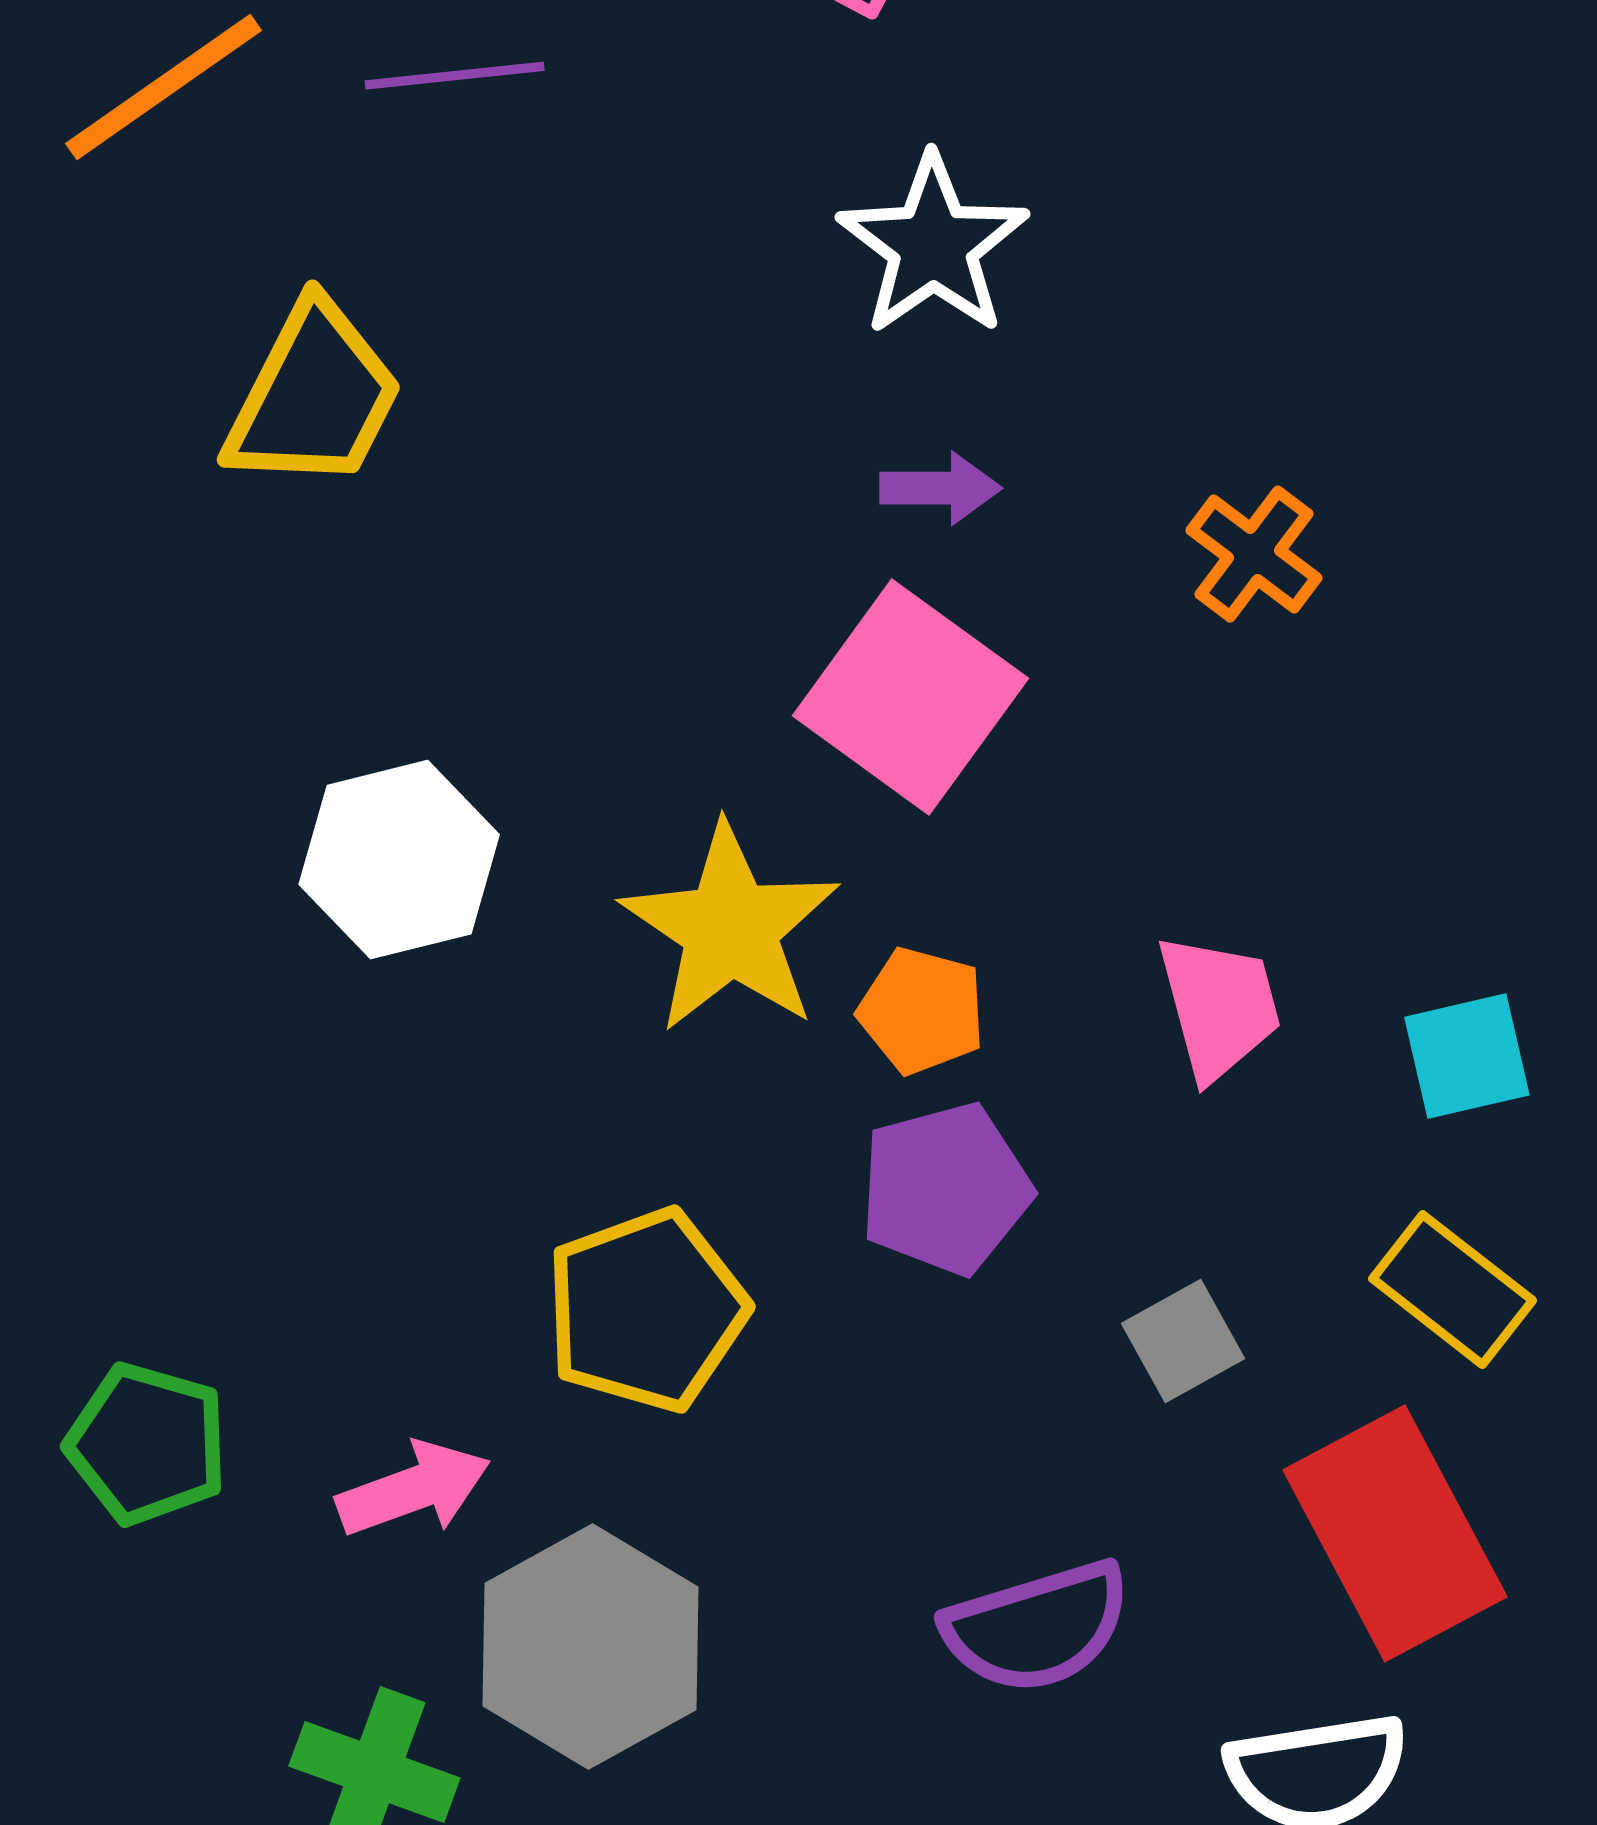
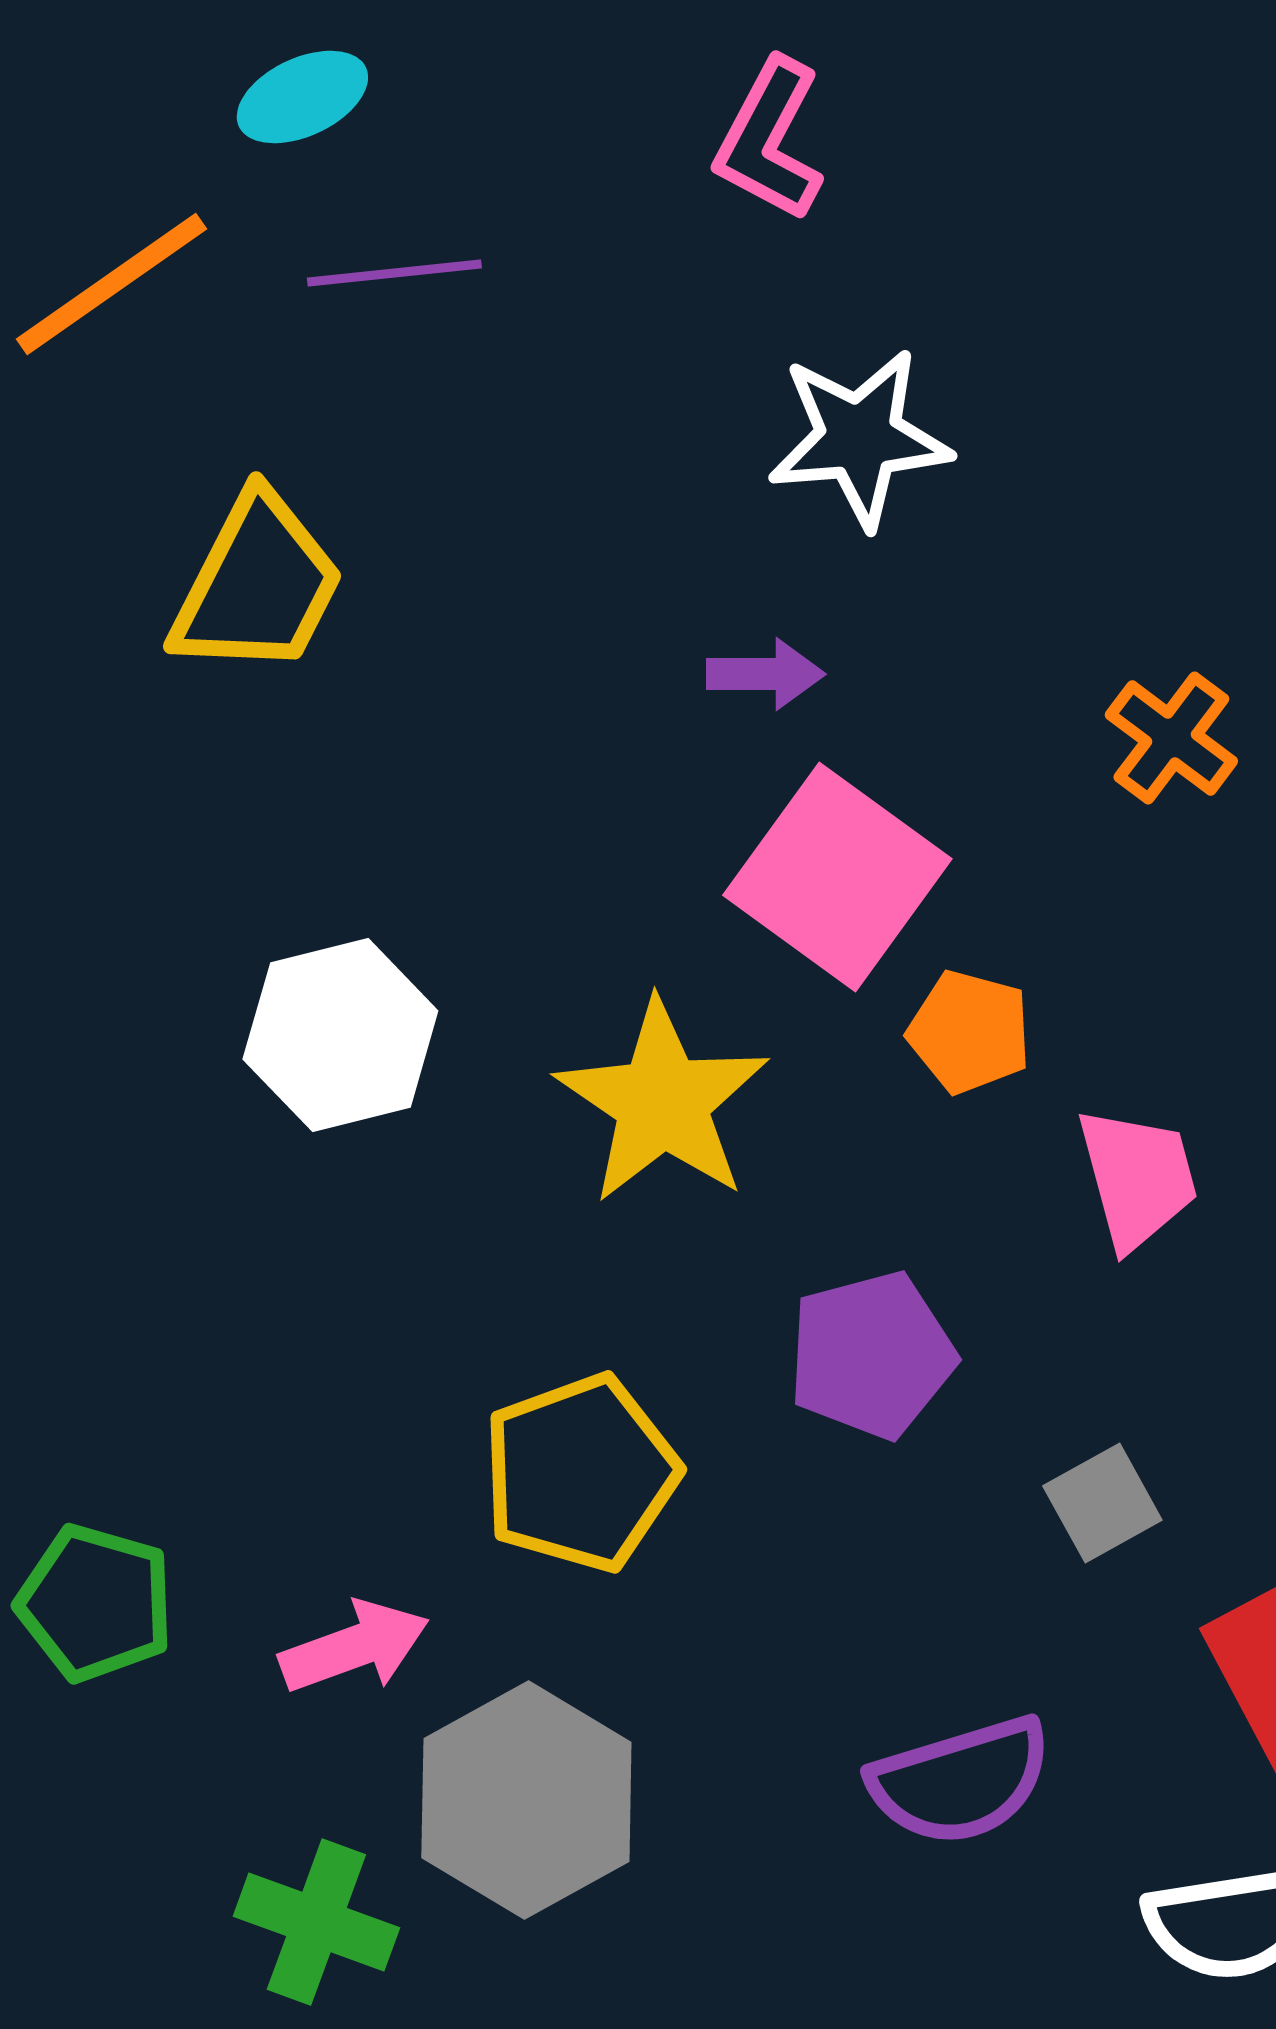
white star: (933, 245) -> (859, 438), turned 30
purple arrow: (940, 488) -> (765, 674), moved
orange pentagon: (922, 1011) -> (969, 1032), moved

